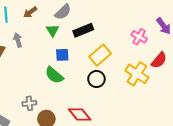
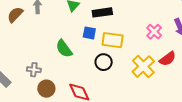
blue square: (62, 55) -> (89, 33), moved
yellow rectangle: (100, 55) -> (113, 40), turned 35

